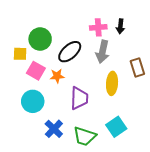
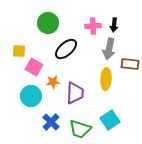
green circle: (40, 39) -> (48, 23), moved
gray arrow: (102, 52) -> (109, 49), moved
brown rectangle: (137, 68) -> (130, 64), turned -66
orange star: (57, 76) -> (53, 82), moved

